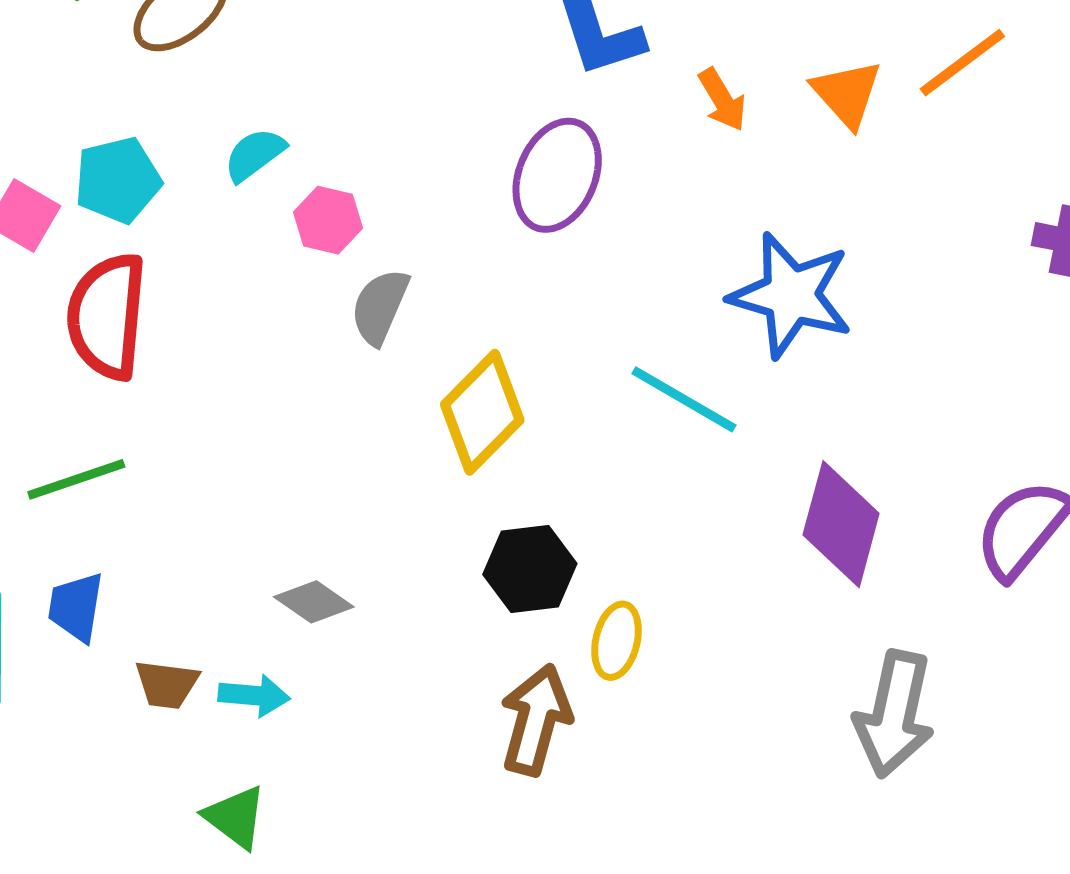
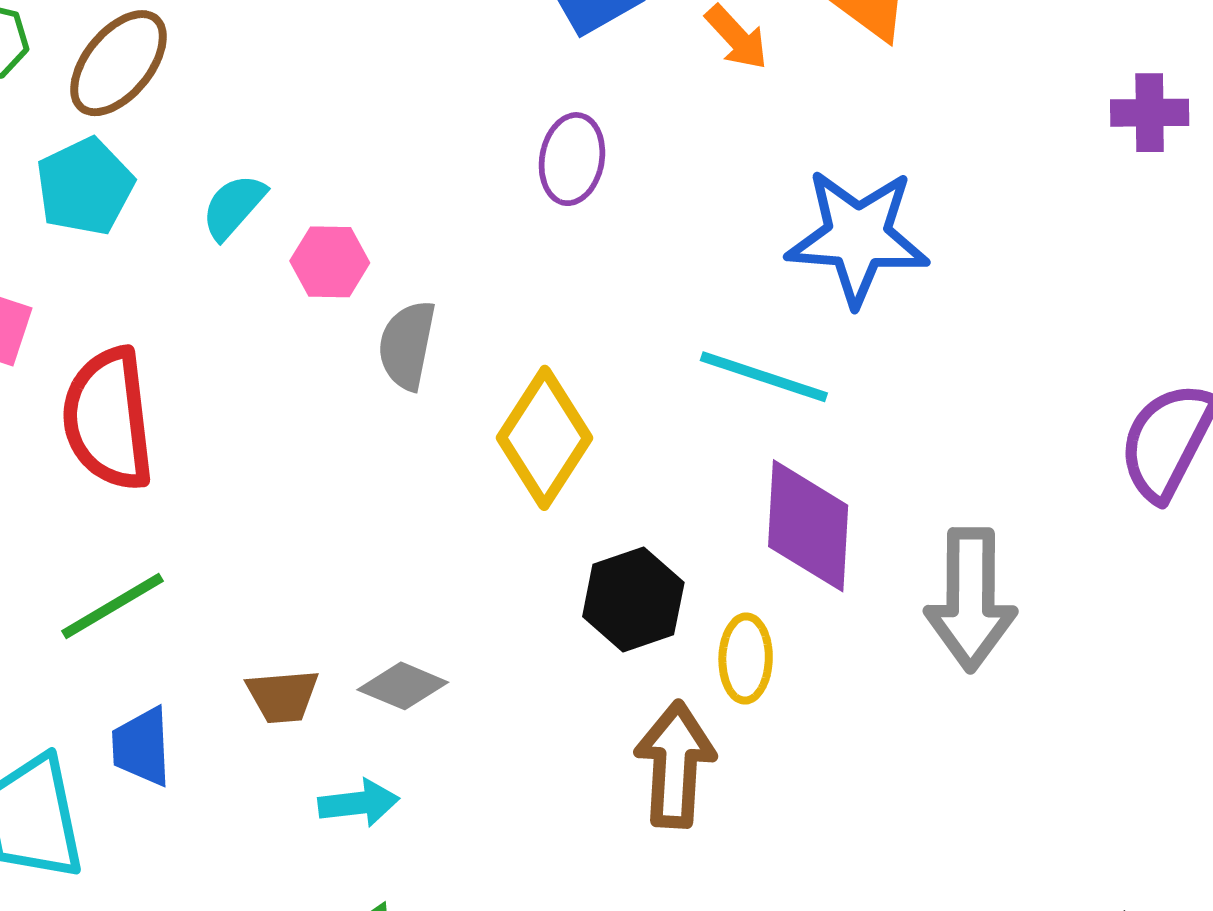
purple ellipse: (557, 175) -> (572, 159), size x0.7
cyan pentagon: (118, 180) -> (85, 187), moved
purple diamond: (841, 524) -> (808, 526), moved
brown trapezoid: (167, 684) -> (283, 696), moved
gray arrow: (894, 714) -> (971, 599), moved

